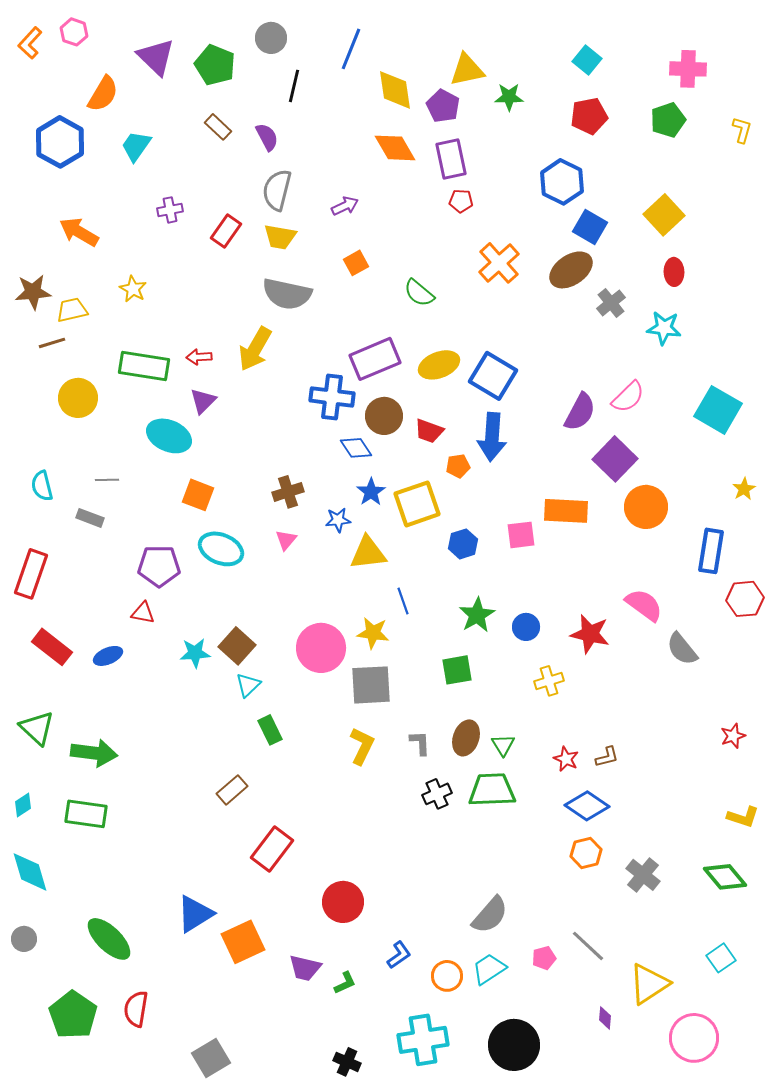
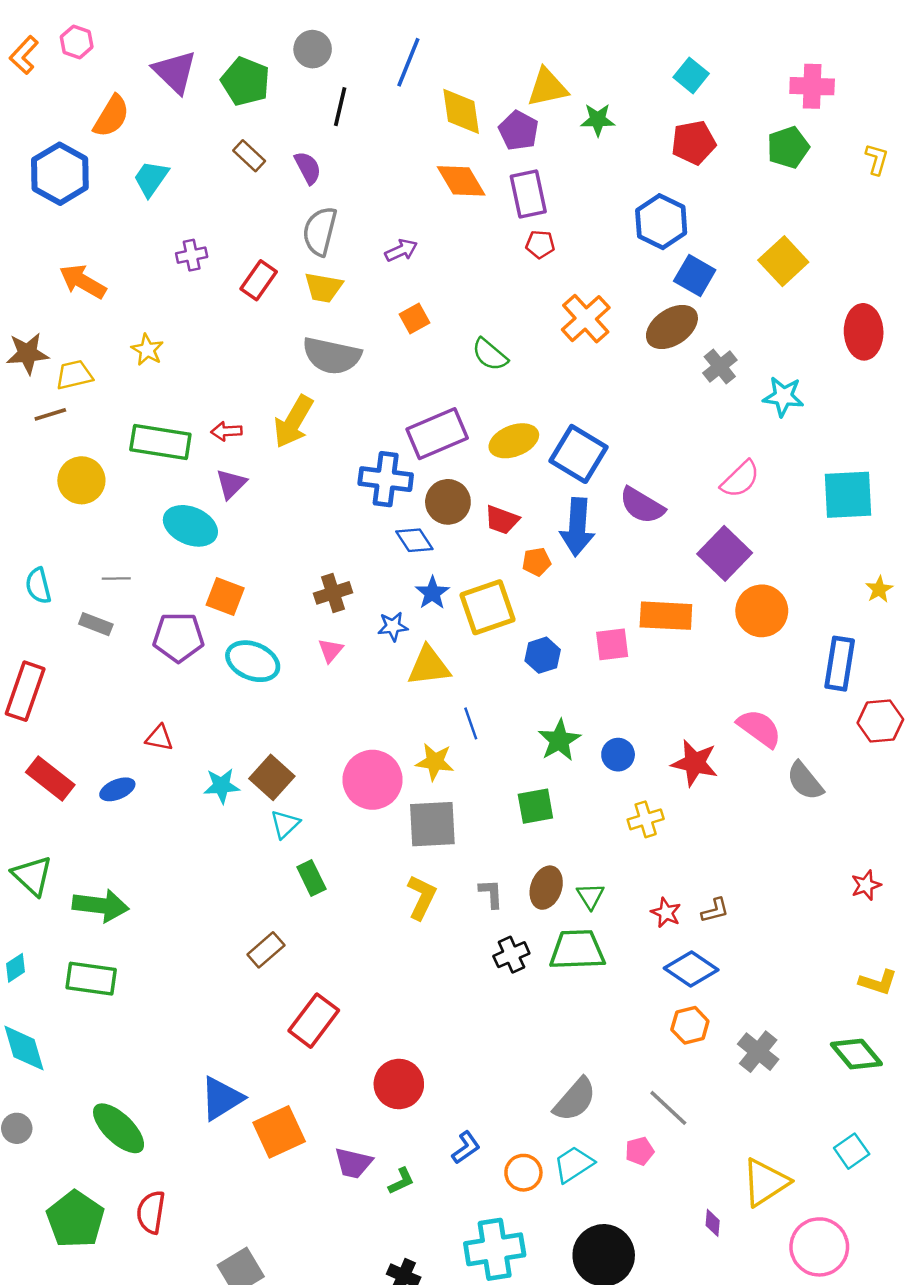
red ellipse: (674, 272) -> (864, 332), moved, size x1.6
cyan square: (718, 410) -> (848, 495), turned -33
purple semicircle: (580, 412) -> (642, 505), moved, turned 93
purple pentagon: (159, 566) -> (178, 637), moved
gray line: (588, 946) -> (668, 1108), moved

